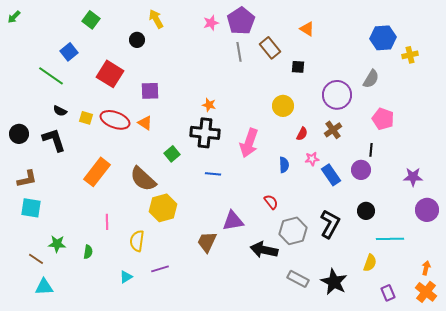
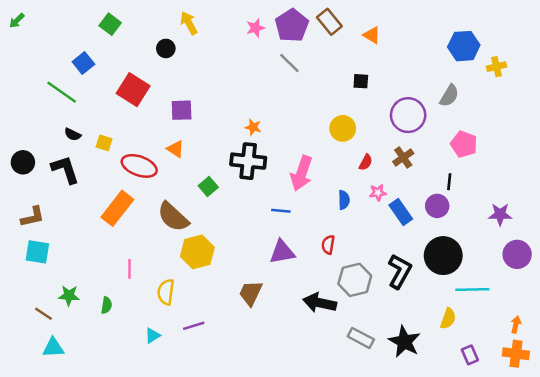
brown rectangle: (270, 48) -> (329, 22), moved
gray line: (239, 52) -> (289, 63), turned -36
red ellipse: (115, 120) -> (139, 166), moved
blue line: (213, 174) -> (281, 211), moved
red semicircle: (271, 202) -> (328, 245), turned -133
black circle: (366, 211) -> (443, 256), size x1.8
purple triangle: (233, 221) -> (282, 252), moved
orange cross: (426, 292) -> (516, 354), turned -30

